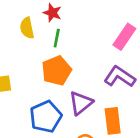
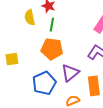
orange pentagon: (57, 71) -> (52, 49), turned 30

